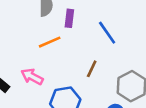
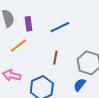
blue line: (107, 33) -> (60, 27), turned -66

